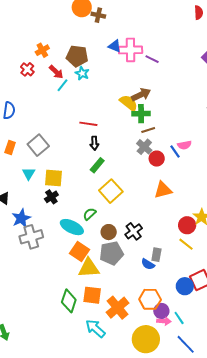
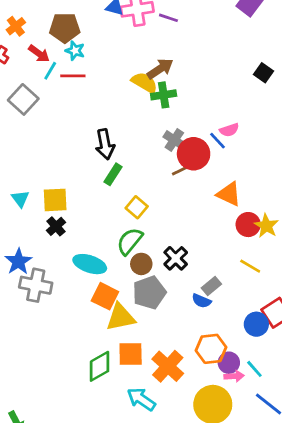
red line: (88, 124) -> (73, 76), moved
brown line: (148, 130) -> (181, 170), moved
black arrow: (94, 143) -> (105, 144), size x1.5
gray square: (38, 145) -> (23, 99), moved
red circle: (157, 159) -> (194, 154), size x1.5
orange triangle: (163, 190) -> (229, 194), moved, turned 48
yellow square: (111, 191) -> (137, 207), size x0.7
green semicircle: (90, 214) -> (130, 241), moved, size x1.5
red circle: (187, 225) -> (248, 225), moved
gray cross: (31, 237) -> (36, 285), turned 35
gray rectangle: (156, 255) -> (211, 286), turned 48
green diamond: (69, 301) -> (100, 366), turned 50

